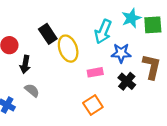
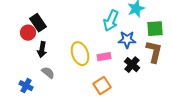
green square: (153, 25) -> (155, 29), moved
black rectangle: (48, 34) -> (38, 23), moved
yellow ellipse: (68, 49) -> (80, 54), moved

